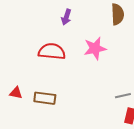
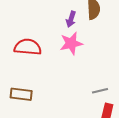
purple arrow: (66, 17) -> (71, 19), moved

